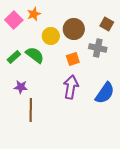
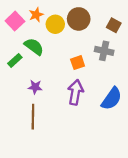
brown circle: (74, 29) -> (79, 19), moved
yellow circle: (51, 36) -> (55, 24), moved
green semicircle: (35, 55) -> (34, 47), moved
purple star: (21, 87) -> (35, 87), moved

